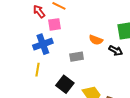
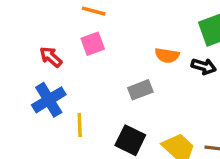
red arrow: (39, 11) -> (51, 57), moved
blue cross: (43, 44) -> (49, 100), moved

